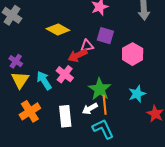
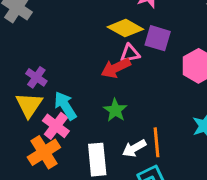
yellow diamond: (58, 30) -> (125, 28), moved
purple cross: (16, 61) -> (36, 77), moved
pink cross: (65, 74) -> (56, 126), moved
green star: (100, 89) -> (115, 110), moved, size x0.7

